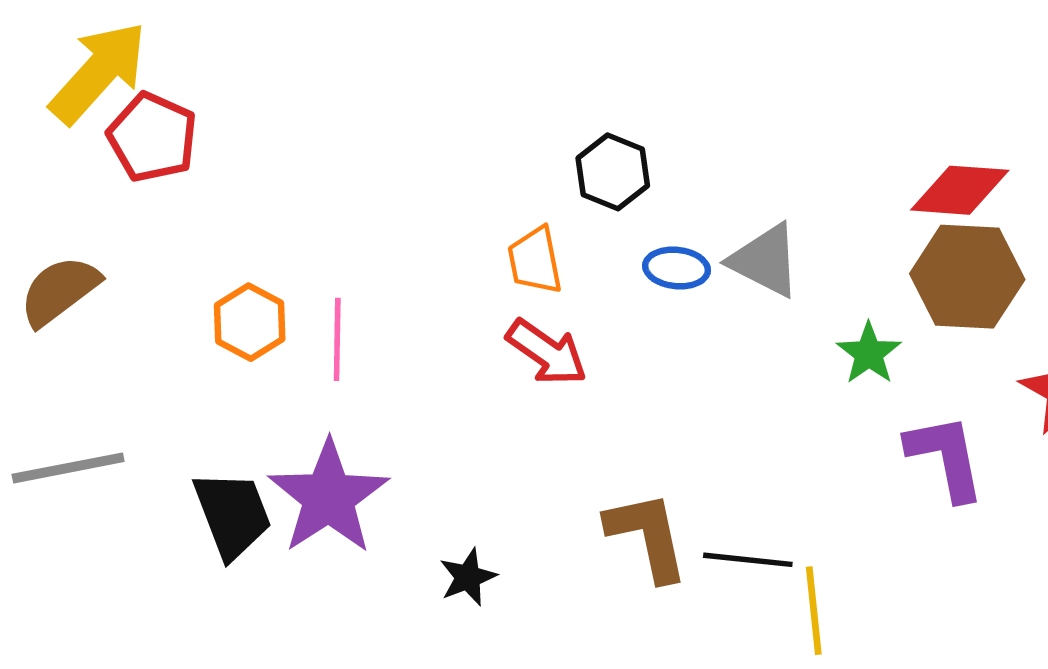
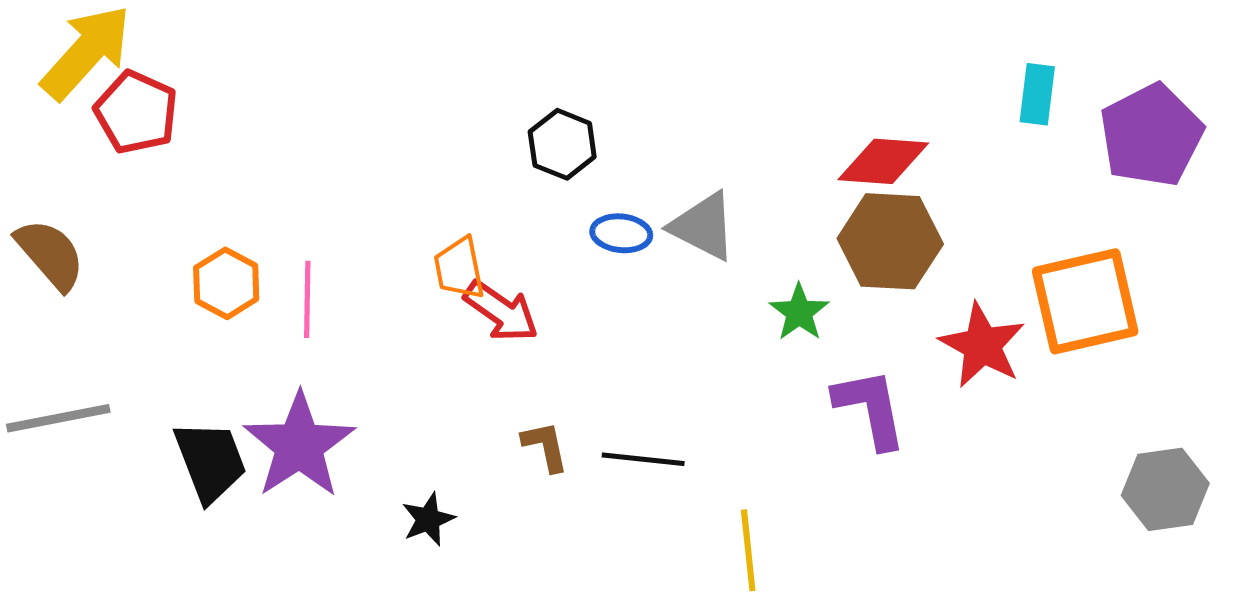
orange trapezoid: (535, 260) -> (459, 268), moved
brown semicircle: (59, 291) -> (50, 254), turned 86
brown L-shape: (647, 536) -> (545, 446), moved, size x0.6
black line: (748, 560) -> (643, 459), moved

